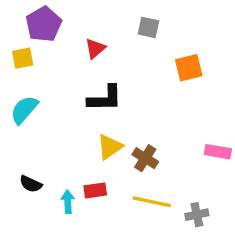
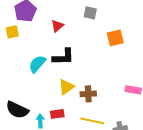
cyan semicircle: (24, 110) -> (37, 64), moved
brown cross: (145, 158) -> (88, 94), turned -35
black semicircle: (31, 184) -> (17, 110), size x1.6

